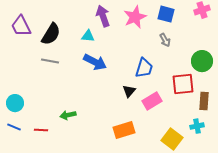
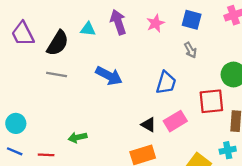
pink star: (135, 17) -> (156, 23), size x0.7
cyan triangle: (88, 36) -> (88, 29), moved
black triangle: (129, 91) -> (149, 125), moved, turned -40

